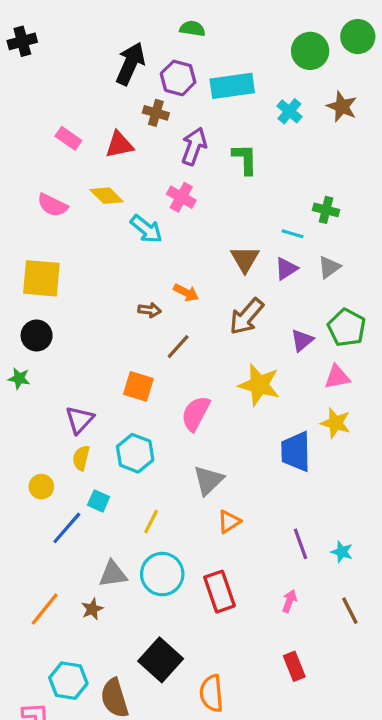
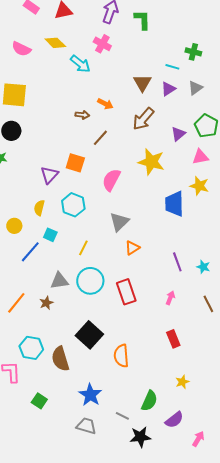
purple triangle: (80, 420) -> (49, 175), moved

